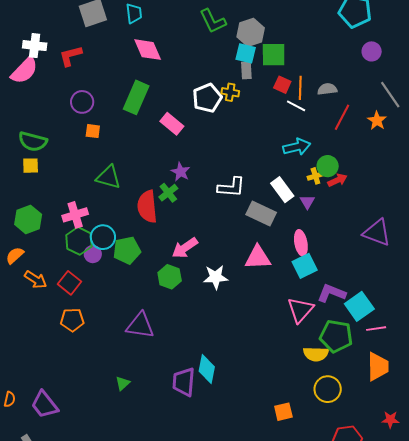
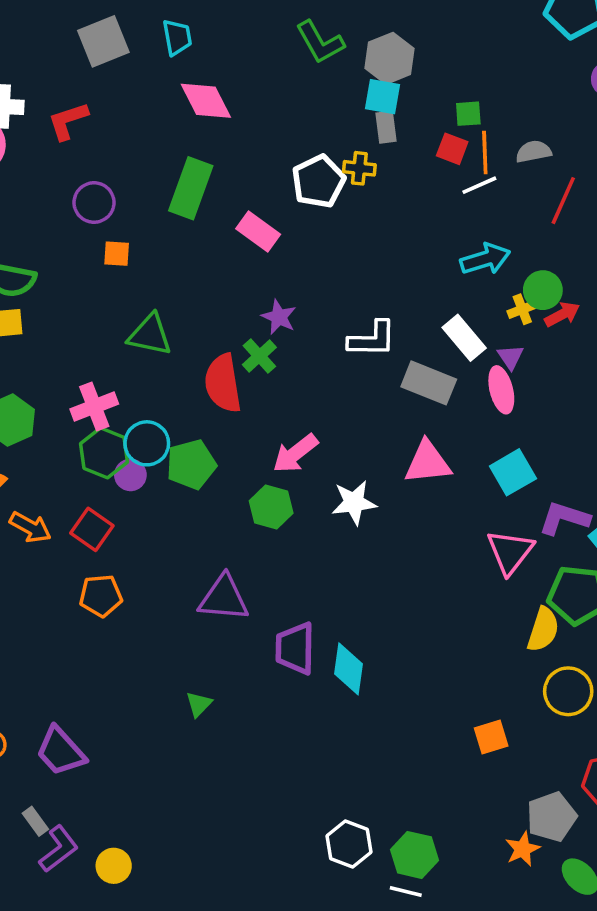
green square: (274, 55) -> (468, 114), moved, size x0.6
white line: (296, 106) -> (479, 185), turned -48
pink ellipse: (301, 243) -> (501, 390), moved
yellow semicircle: (316, 354) -> (543, 629), turned -70
purple trapezoid: (184, 382) -> (295, 648), moved

